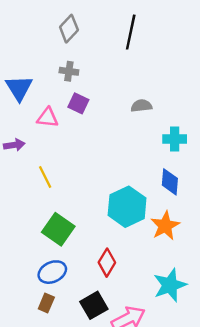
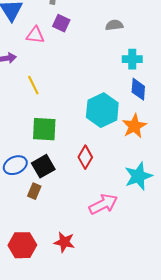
cyan cross: (175, 139) -> (132, 59), moved
green square: (58, 229) -> (44, 129), turned -32
blue ellipse: (52, 272) -> (15, 165), moved
black square: (94, 305) -> (43, 166), moved

